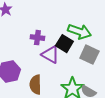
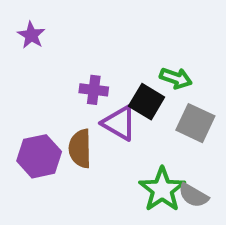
green arrow: (79, 32) -> (176, 78), size x0.7
brown semicircle: (35, 85) -> (80, 148), moved

